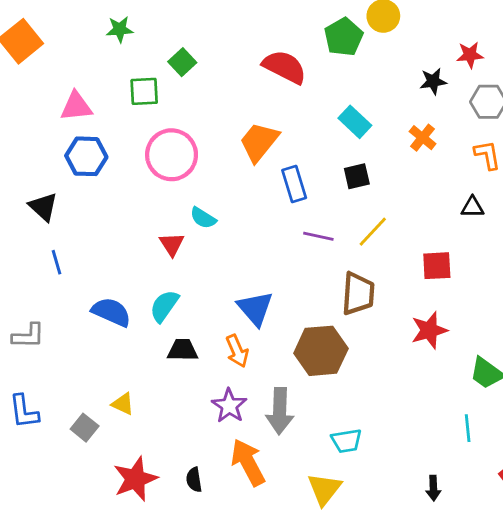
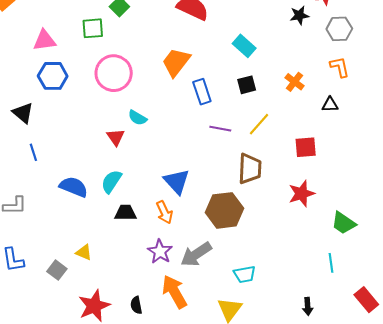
orange cross: (423, 138) -> (295, 82), moved
gray arrow: (280, 411) -> (196, 254), turned 56

